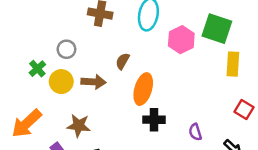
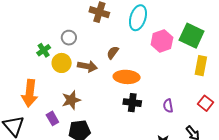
orange ellipse: (143, 89) -> (127, 77), turned 70
orange arrow: (27, 123) -> (30, 93), turned -48
brown star: (79, 126) -> (71, 100), turned -30
purple semicircle: (195, 132) -> (168, 106), moved

